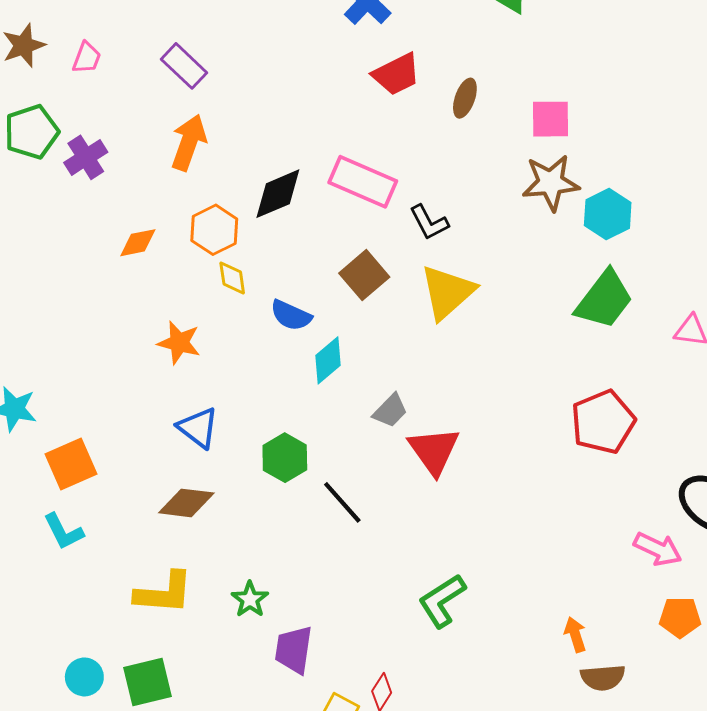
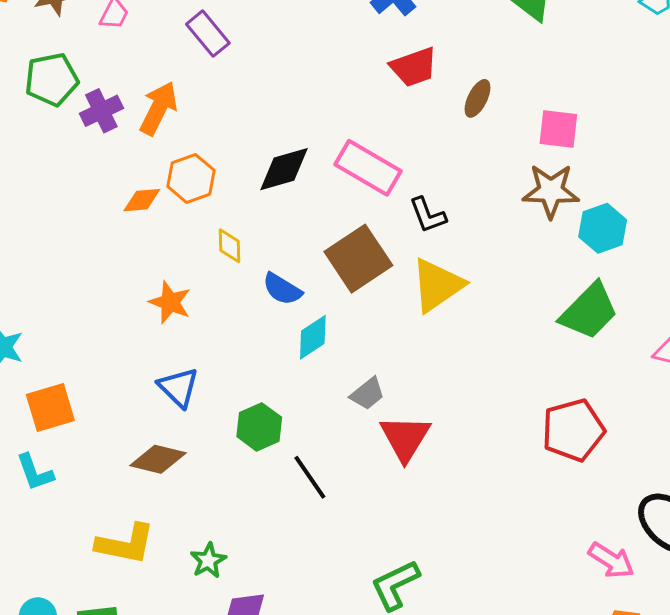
orange arrow: (189, 142) -> (158, 108), moved
orange hexagon: (214, 230) -> (191, 178), moved
brown square: (364, 275) -> (358, 259), size x1.4

